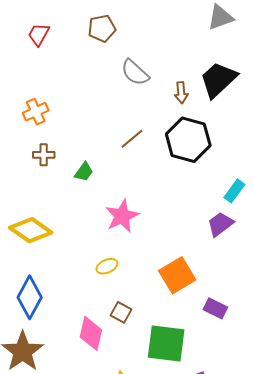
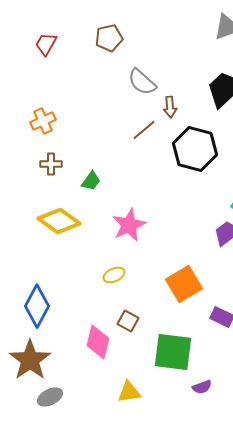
brown arrow: (181, 93) -> (170, 107), moved
brown line: (132, 139) -> (144, 130), moved
yellow diamond: (31, 230) -> (59, 221), moved

